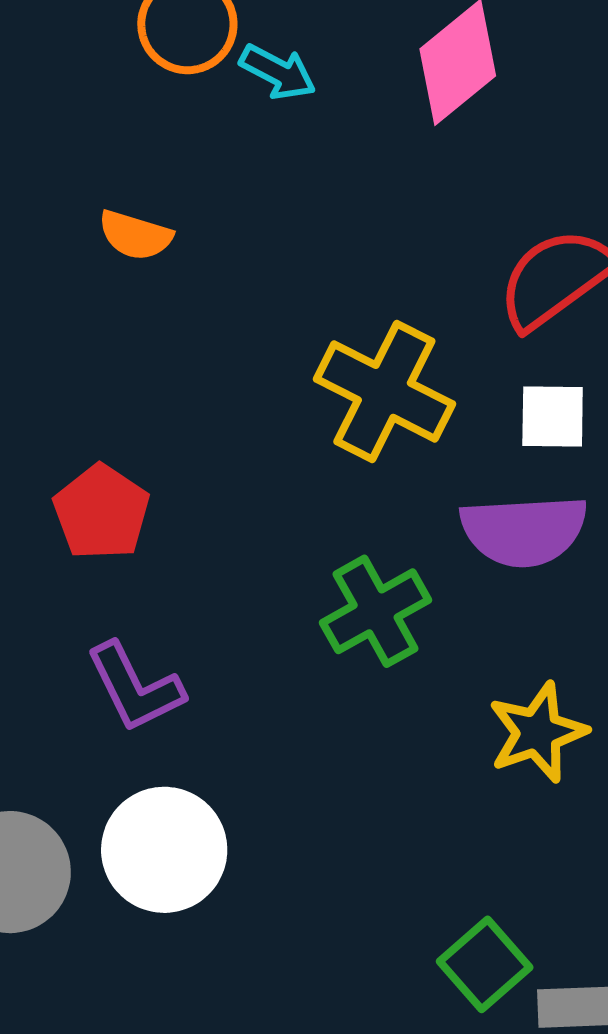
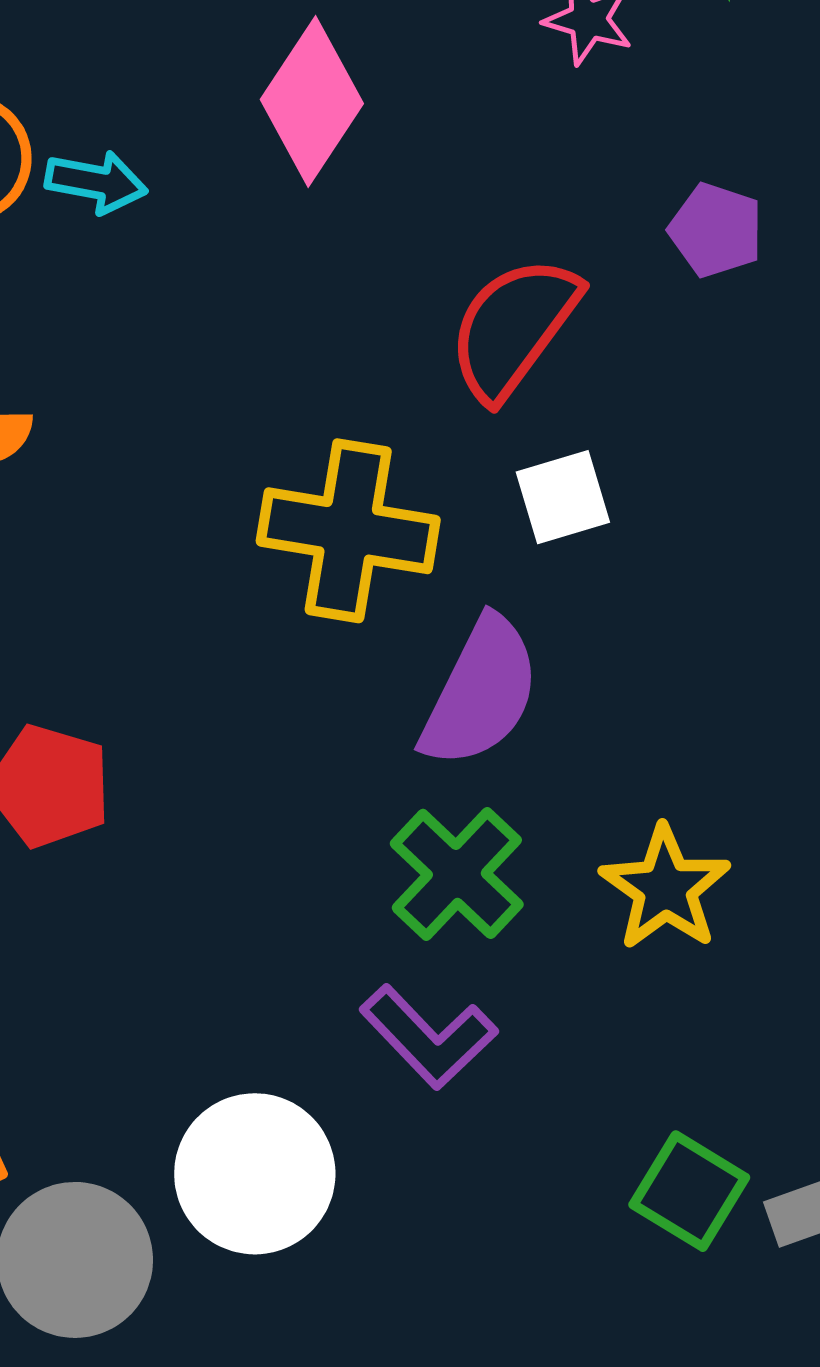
purple semicircle: (524, 531) -> (481, 692), moved, turned -43
green cross: (376, 611) -> (457, 874), moved
purple L-shape: (135, 687) -> (429, 1037), moved

